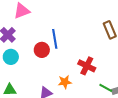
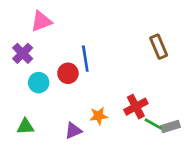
cyan circle: (11, 57) -> (39, 83), moved
red cross: (87, 66) -> (136, 107), moved, turned 36

